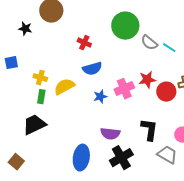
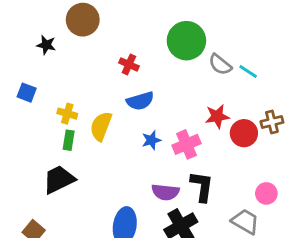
blue square: (11, 63) -> (27, 93), turned 32
yellow semicircle: (64, 87) -> (101, 126), turned -40
pink cross: (124, 89) -> (186, 144), moved
black L-shape: (149, 130) -> (202, 186), moved

